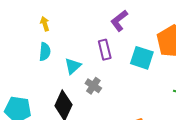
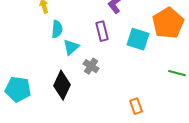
cyan semicircle: (45, 52) -> (57, 29), moved

